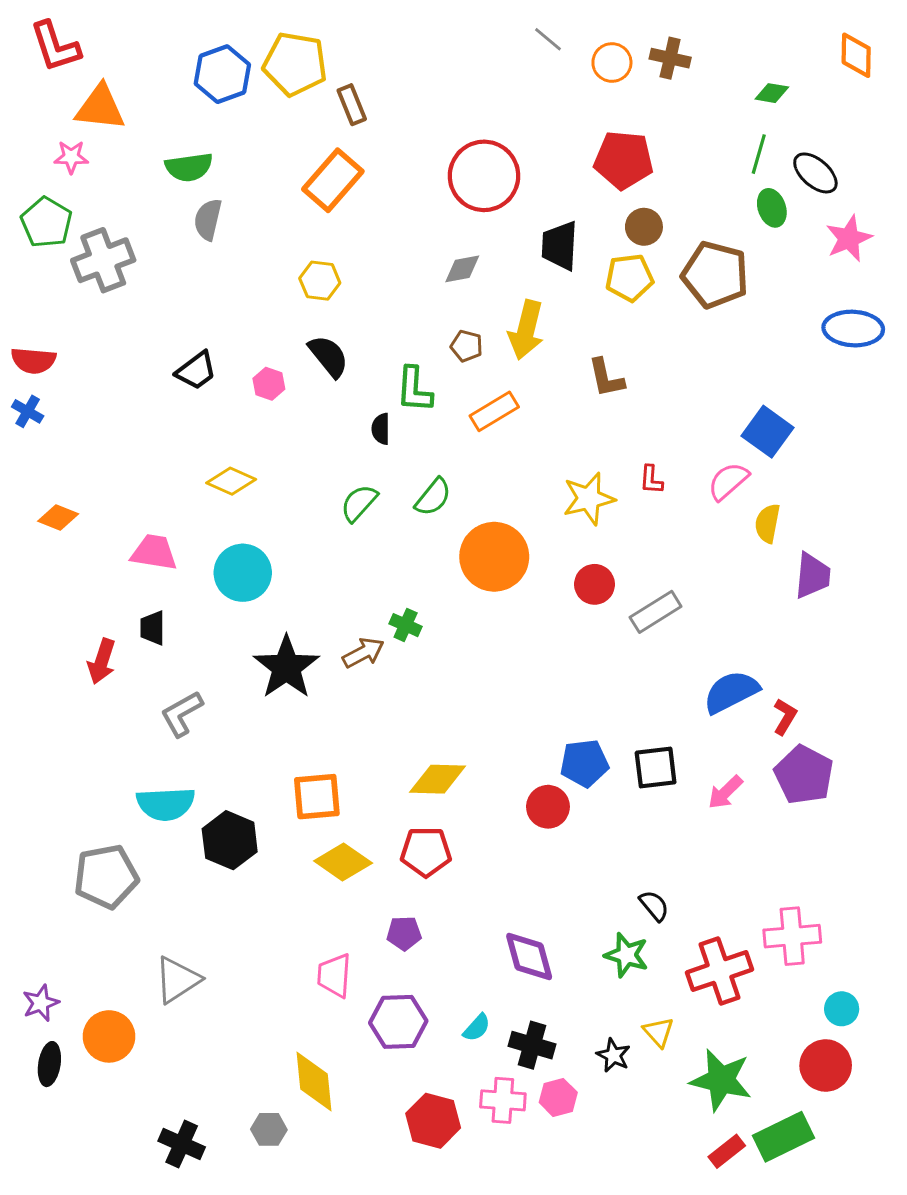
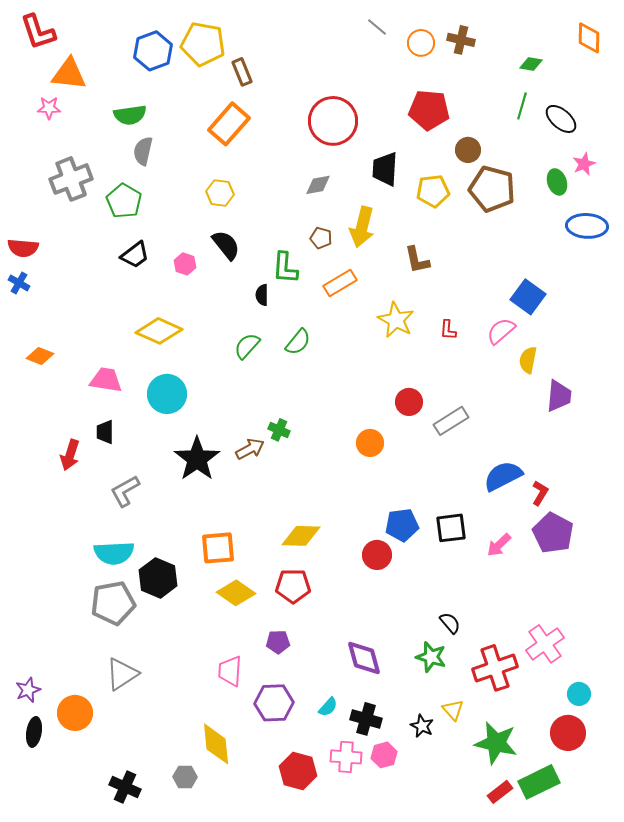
green ellipse: (772, 208) -> (557, 182), moved
green pentagon: (46, 222) -> (124, 201), moved
brown circle: (644, 227) -> (468, 150), moved
pink star: (849, 238) -> (584, 164), size x0.7
yellow diamond: (231, 481) -> (159, 331), size x1.4
yellow star: (589, 499) -> (396, 320), moved, turned -30
orange circle: (494, 557) -> (370, 443), moved, size x0.6
gray pentagon: (106, 877) -> (113, 603), moved
pink cross: (792, 936) -> (545, 644), turned -30

